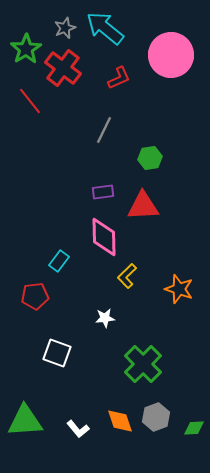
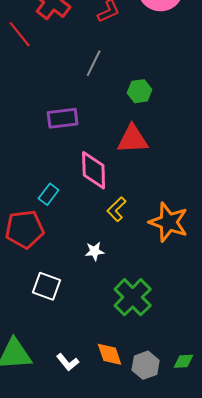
purple rectangle: (103, 192) -> (63, 118), moved, size x1.4
orange star: (179, 289) -> (169, 222), size x1.4
red pentagon: (35, 296) -> (25, 229), size x1.4
gray hexagon: (156, 417) -> (146, 365), moved

